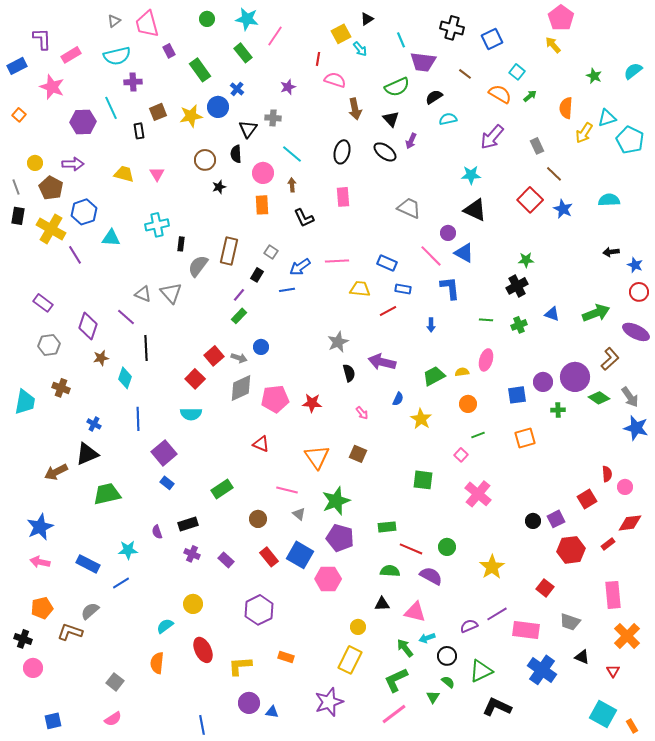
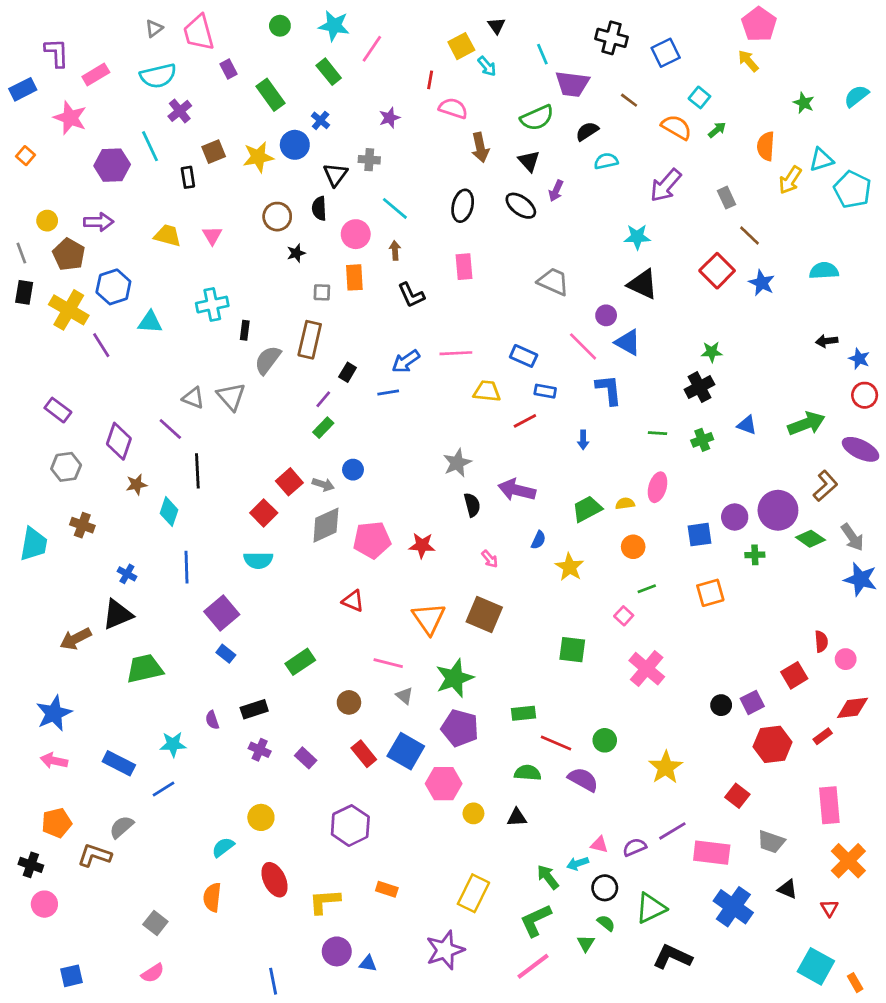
black triangle: (367, 19) -> (496, 26), turned -32
purple cross: (133, 82) -> (180, 111), turned -36
gray square: (271, 252) -> (322, 292), moved, turned -32
brown square: (358, 454) -> (484, 614), size x1.5
pink triangle: (415, 612) -> (599, 845), moved, size x0.6
yellow circle: (358, 627) -> (473, 813), moved

